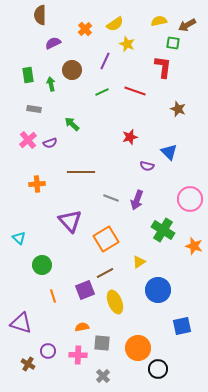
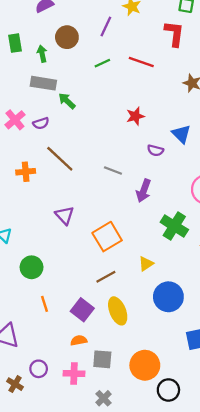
gray rectangle: (34, 109) -> (43, 83), moved, size x1.5
brown line: (81, 172) -> (60, 159), moved, turned 44
gray line: (111, 198) -> (113, 171), moved
purple triangle: (70, 221) -> (65, 215), size x0.7
purple square: (85, 290) -> (82, 310), moved, turned -30

